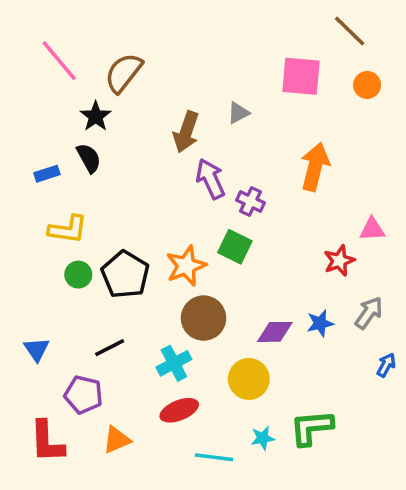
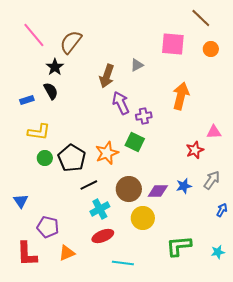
purple cross: (251, 202) -> (144, 116), turned -35
brown circle: (204, 318) -> (129, 189), moved
black line: (110, 348) -> (89, 185), moved
cyan star: (263, 438) -> (218, 252), moved

